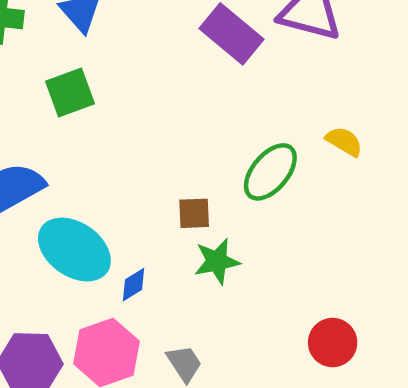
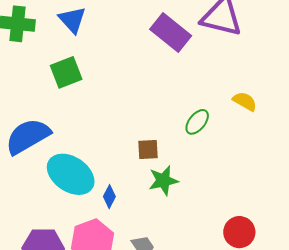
green ellipse: (270, 172) -> (197, 122), size x0.7
blue diamond: (133, 285) -> (109, 197), turned -30

